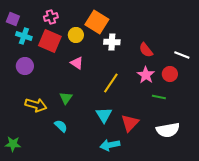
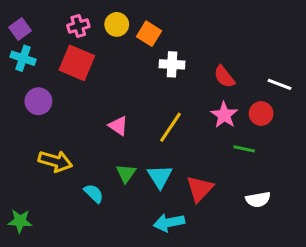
purple square: (13, 19) -> (20, 29), turned 32
orange square: (97, 22) -> (149, 34), size x0.7
yellow circle: (76, 35) -> (117, 24), moved
cyan cross: (24, 36) -> (23, 58), moved
pink triangle: (77, 63) -> (118, 126), moved
green triangle: (66, 98) -> (126, 173), moved
white semicircle: (168, 130) -> (258, 200), size x0.7

